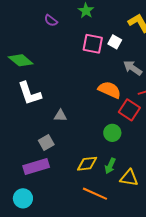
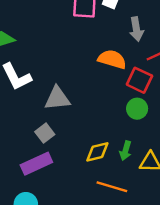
gray arrow: (133, 68) -> (136, 29), turned -126
gray triangle: (60, 116) -> (57, 98), size x1.6
green circle: (112, 133) -> (137, 109), moved

